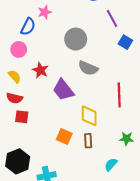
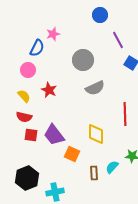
gray semicircle: (88, 68) -> (95, 88), turned -48
purple trapezoid: (63, 90) -> (54, 135), moved
brown rectangle: (88, 141) -> (94, 173), moved
cyan semicircle: (111, 164) -> (112, 167), moved

